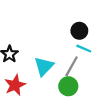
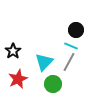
cyan line: (84, 49) -> (71, 46), moved
green circle: (68, 86) -> (53, 84), moved

